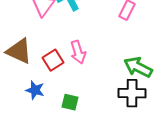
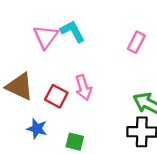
red square: (53, 60) -> (56, 96), turned -30

